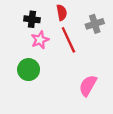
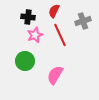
red semicircle: (62, 12) -> (54, 11), turned -144
pink semicircle: (88, 86) -> (55, 75), moved

